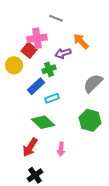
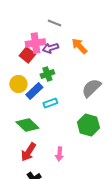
purple arrow: (63, 53) -> (50, 48), moved
yellow circle: (14, 65) -> (18, 84), moved
green diamond: (43, 122) -> (27, 125), moved

